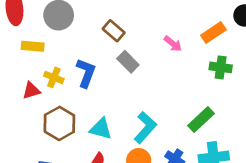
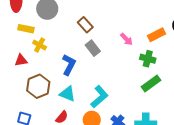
green cross: (221, 67) -> (148, 59), moved
blue L-shape: (86, 73) -> (69, 65), moved
yellow cross: (54, 77) -> (40, 45), moved
green rectangle: (201, 120) -> (151, 83), moved

